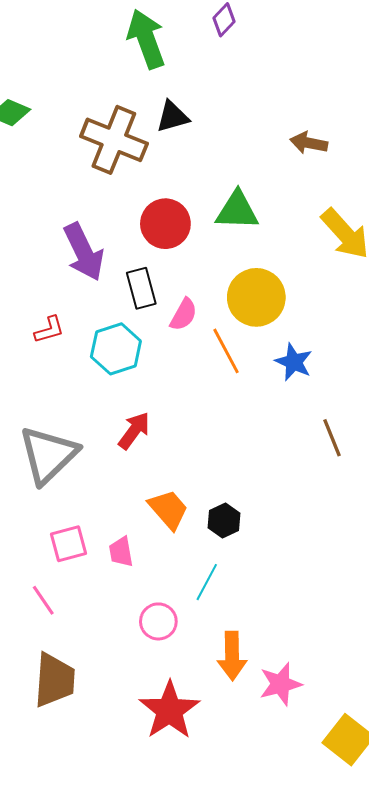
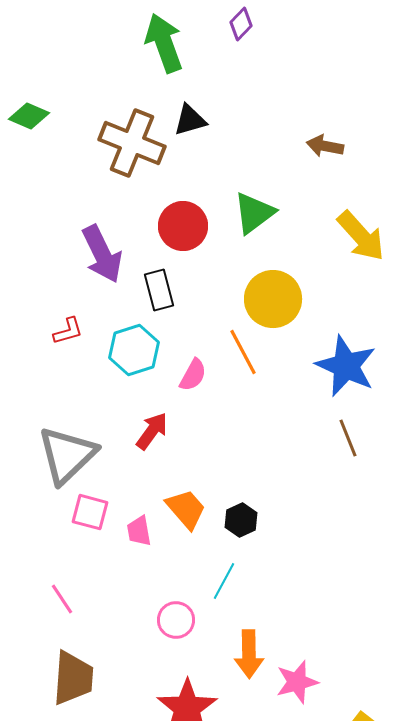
green triangle: (237, 211) -> (254, 213), turned -39
pink semicircle: (184, 315) -> (193, 375), moved
blue star: (294, 362) -> (346, 366), moved, size x1.6
pink square: (69, 544) -> (90, 512), moved, turned 30
pink trapezoid: (121, 552) -> (139, 531), moved

